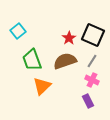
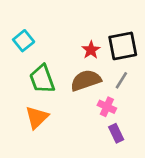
black square: (93, 35) -> (123, 46), turned -35
pink cross: (92, 80) -> (107, 107), moved
orange triangle: (42, 86) -> (37, 117), moved

